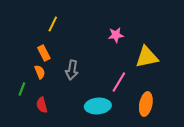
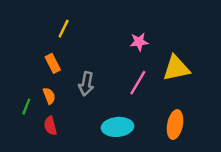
orange semicircle: (40, 72) -> (49, 96), moved
pink line: (119, 82) -> (138, 83), moved

